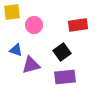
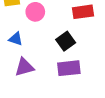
purple triangle: (31, 65) -> (24, 67), moved

